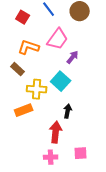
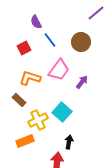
red square: (23, 17) -> (24, 48), turned 32
purple arrow: (73, 57) -> (82, 82), moved
yellow cross: (37, 89) -> (38, 120), turned -30

